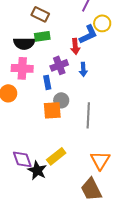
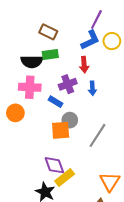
blue L-shape: (88, 34) -> (90, 40), moved
blue rectangle: (47, 82) -> (55, 102), turned -48
gray line: (88, 115) -> (97, 135), turned 30
purple diamond: (22, 159) -> (54, 165), moved

